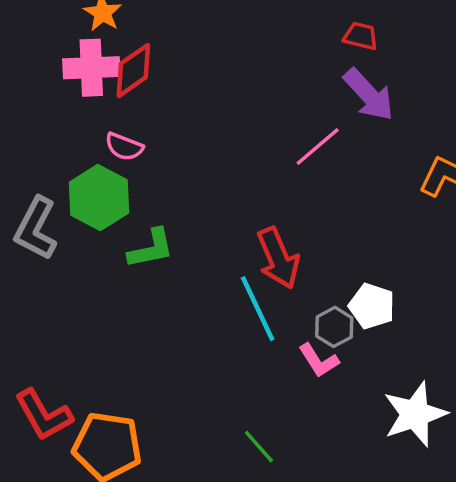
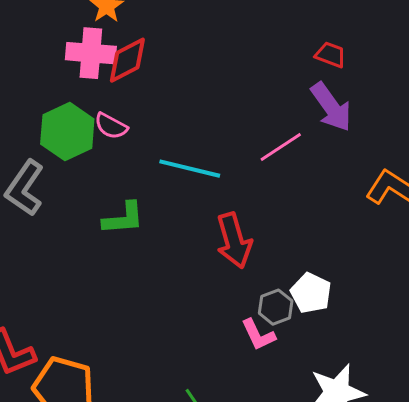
green hexagon: (99, 198) -> (67, 131), moved
cyan line: (258, 309) -> (190, 169), moved, turned -58

